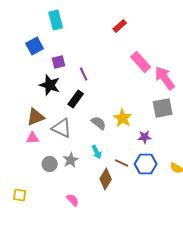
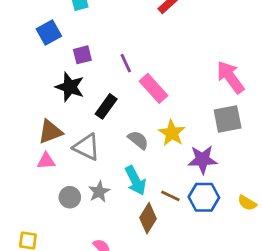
pink rectangle: (141, 62) -> (154, 88), moved
purple line: (84, 74) -> (126, 63), moved
purple star: (145, 137) -> (202, 160), size x1.5
cyan arrow: (97, 152) -> (135, 180), size x1.5

